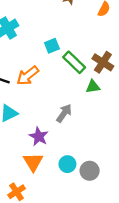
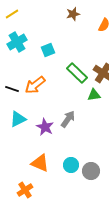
cyan square: (52, 46) -> (48, 50), moved
purple star: (39, 136) -> (45, 127), moved
orange triangle: (33, 162) -> (40, 163), turned -36

